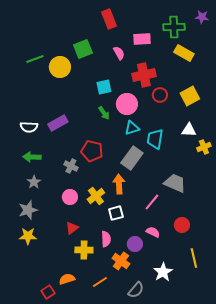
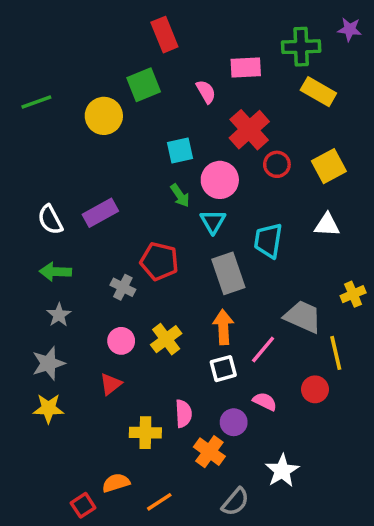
red rectangle: (109, 19) -> (164, 35), moved
green line: (35, 59) -> (36, 102), moved
red cross: (144, 75) -> (249, 130), turned -30
white semicircle: (29, 127) -> (50, 220), turned 60
cyan triangle: (132, 128) -> (213, 221), moved, turned -42
yellow cross: (204, 147) -> (353, 294), moved
gray rectangle: (132, 158) -> (228, 273), turned -55
orange arrow: (119, 184) -> (223, 327), moved
white square: (116, 213) -> (223, 369), moved
red triangle: (72, 228) -> (111, 384), moved
yellow line: (194, 258) -> (336, 353), moved
orange line: (100, 282) -> (159, 502), moved

